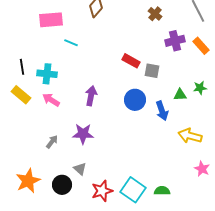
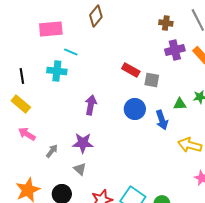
brown cross: (155, 14) -> (166, 23), moved, turned -32
cyan cross: (47, 74) -> (57, 71), moved
pink arrow: (51, 100) -> (27, 134), moved
gray triangle: (80, 169) -> (80, 169), moved

